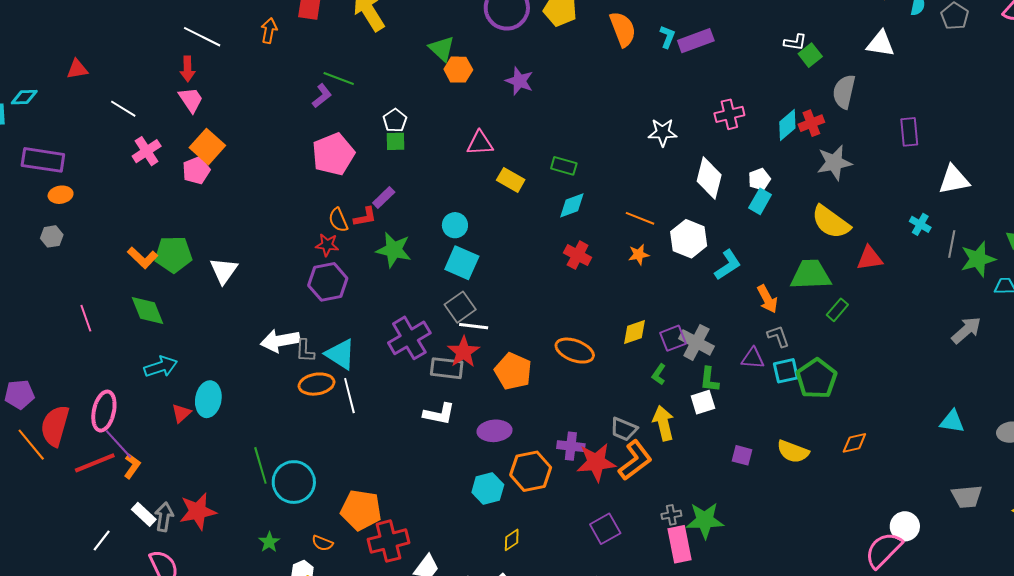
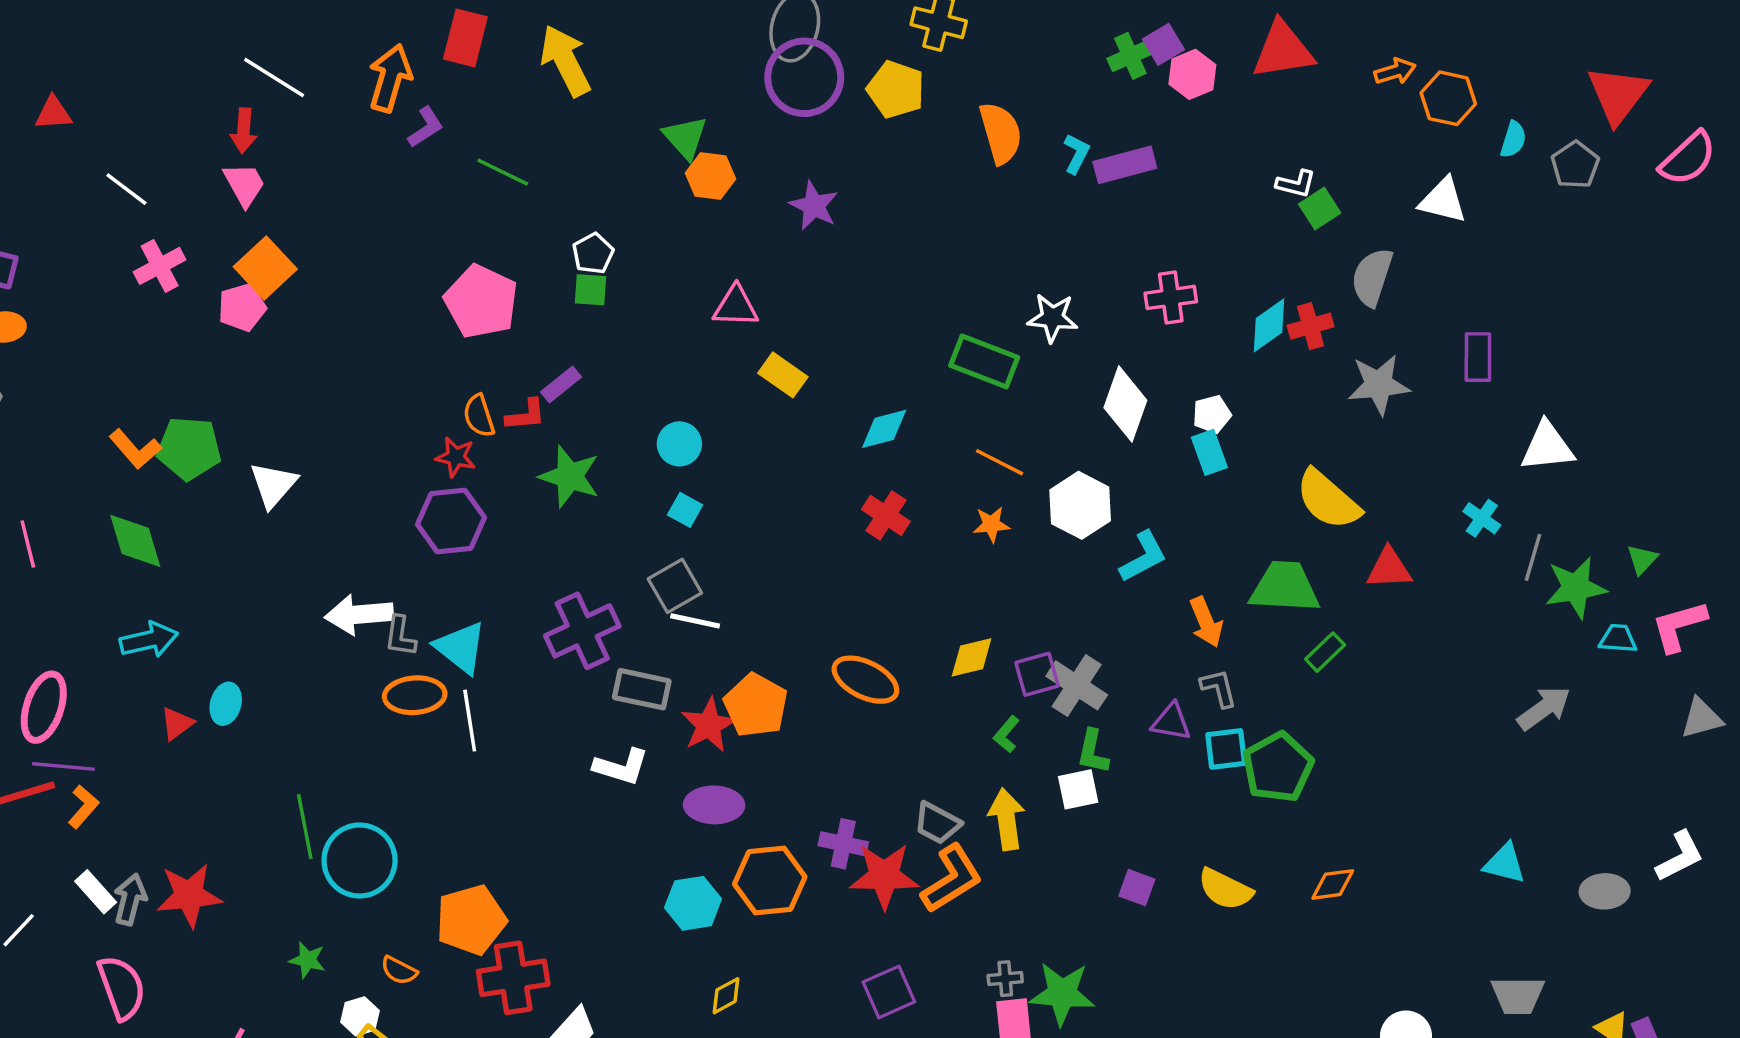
orange arrow: (269, 31) -> (390, 78), size x1.5
purple L-shape: (322, 96) -> (426, 127), moved
pink pentagon: (333, 154) -> (481, 302), turned -30
gray star: (834, 163) -> (1379, 385), moved
green rectangle: (564, 166) -> (984, 361), moved, size x1.5
cyan rectangle: (760, 201) -> (1209, 452), turned -55
cyan square: (462, 263) -> (685, 510), size x0.6
red star: (464, 352) -> (709, 725), moved
cyan ellipse: (208, 399) -> (226, 704), size x0.7
purple line: (118, 444) -> (63, 766), turned -48
orange pentagon: (361, 510) -> (471, 920), turned -30
green star: (269, 542) -> (307, 960), turned -30

